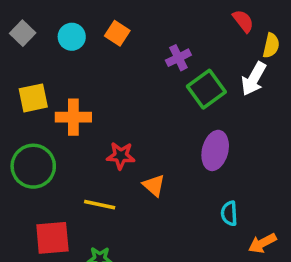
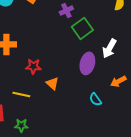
white arrow: (254, 79) -> (109, 48), moved
cyan semicircle: (229, 213) -> (95, 99), turned -32
orange arrow: (262, 243) -> (118, 81), moved

